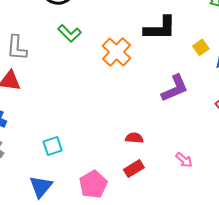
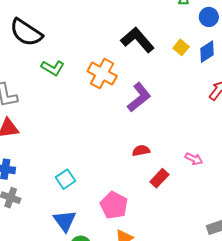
black L-shape: (160, 28) -> (137, 40), turned -116
purple L-shape: (175, 88) -> (139, 97), moved
red rectangle: (134, 169) -> (159, 178), moved

